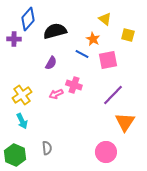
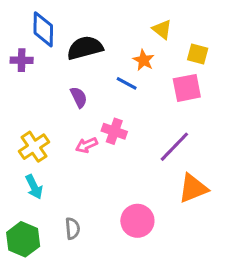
blue diamond: (28, 19) -> (43, 29), turned -40
pink square: (108, 60) -> (187, 88), moved
purple semicircle: (51, 63) -> (79, 97), turned -56
orange triangle: (125, 122) -> (193, 188), turned 35
pink circle: (106, 152) -> (137, 221), moved

